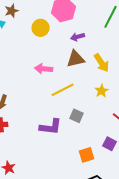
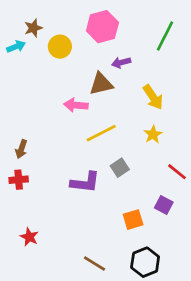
yellow circle: (41, 28) -> (60, 47), moved
brown triangle: (76, 59) -> (101, 84), moved
gray square: (77, 116) -> (120, 168), turned 32

